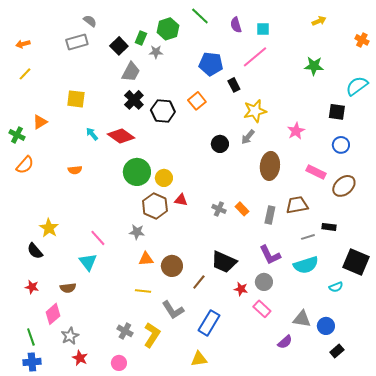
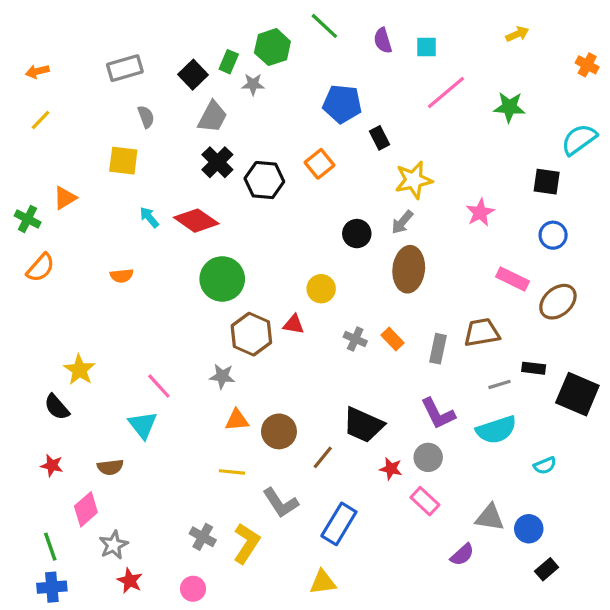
gray semicircle: (90, 21) -> (146, 117), moved, turned 32
pink line: (255, 57) -> (446, 92), moved
brown ellipse: (270, 166) -> (409, 269), moved
yellow circle: (164, 178) -> (321, 289), moved
black square: (356, 262) -> (577, 394), moved

